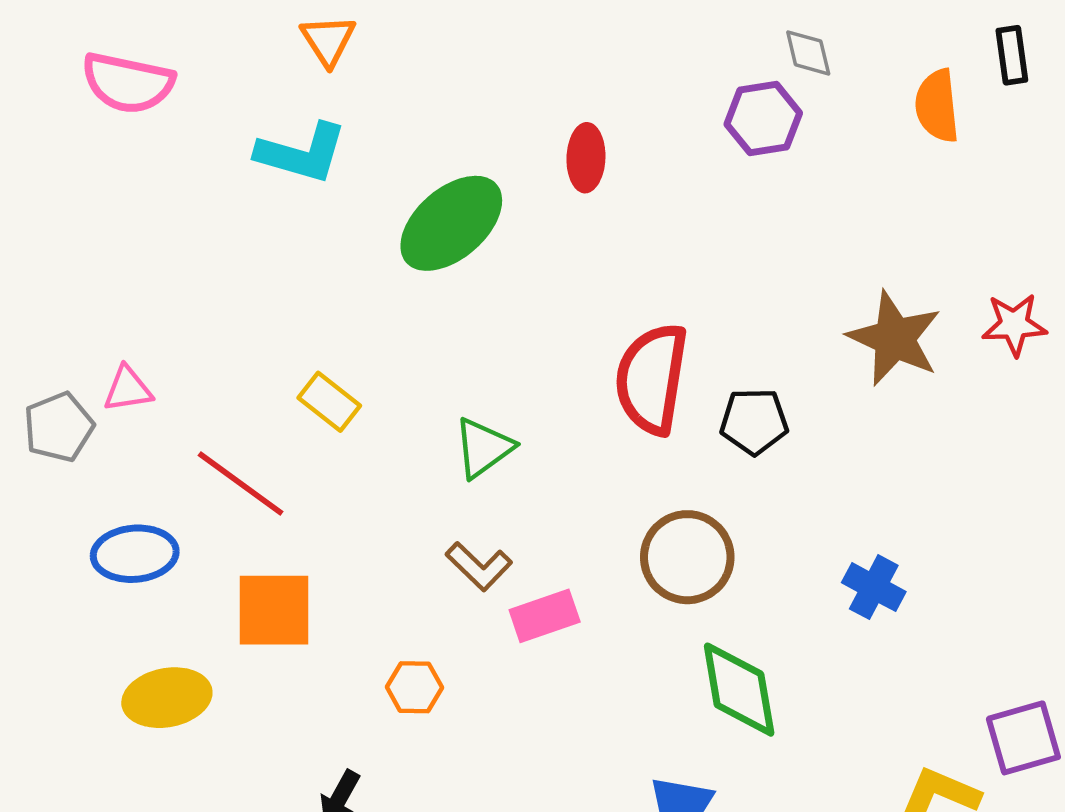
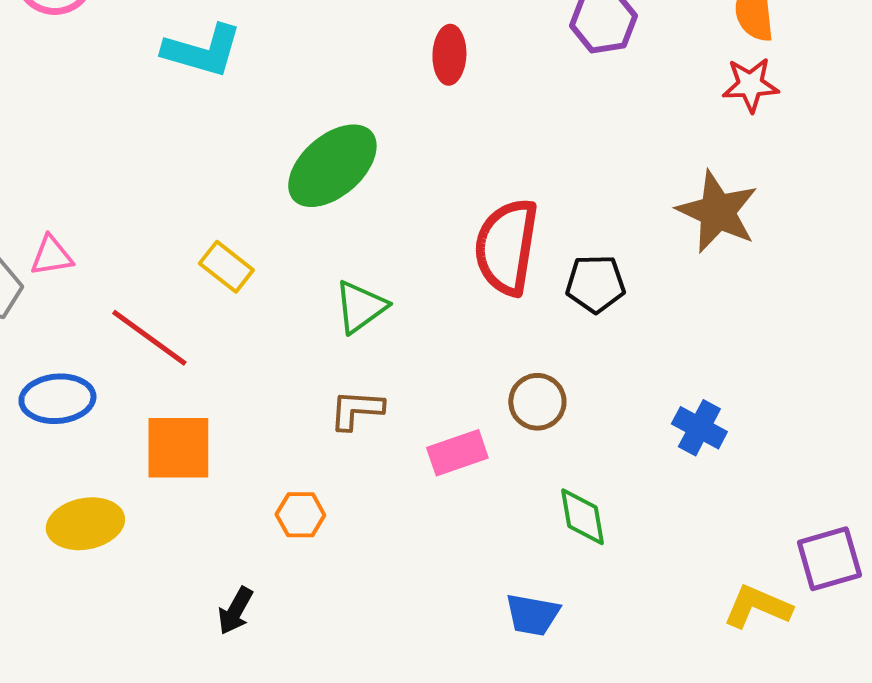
green ellipse: (451, 223) -> (332, 166), moved
red star: (1014, 325) -> (750, 85), moved
brown circle: (687, 557) -> (537, 402), size x0.7
brown L-shape: (479, 566) -> (356, 410), turned 140
pink rectangle: (545, 616) -> (457, 453), moved
green diamond: (739, 690) -> (582, 517), size x0.7

